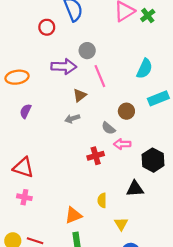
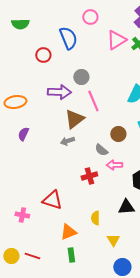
brown triangle: (80, 95) -> (74, 119), size x1.5
red triangle: (23, 167) -> (52, 200), moved

